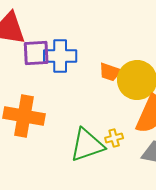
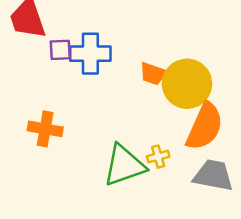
purple square: (36, 53) -> (60, 50), size x0.7
orange cross: (24, 116) -> (45, 129), size x0.7

